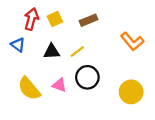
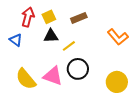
black triangle: (52, 52) -> (51, 36), moved
pink triangle: (59, 85) -> (53, 76), size x1.5

